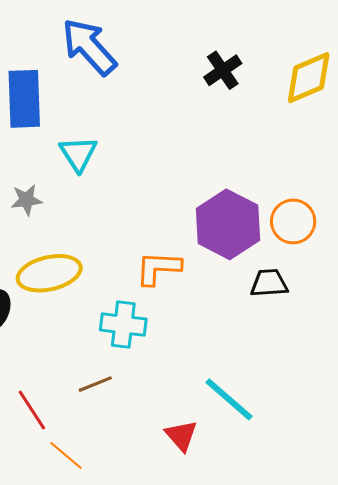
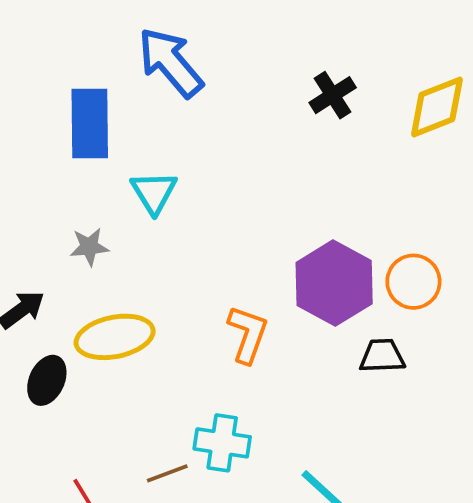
orange L-shape: (158, 268) -> (248, 334), turned 105
cyan cross: (123, 325) -> (222, 443), moved

